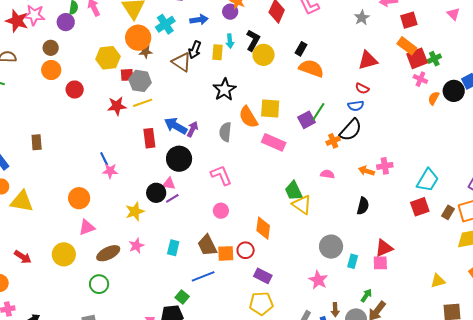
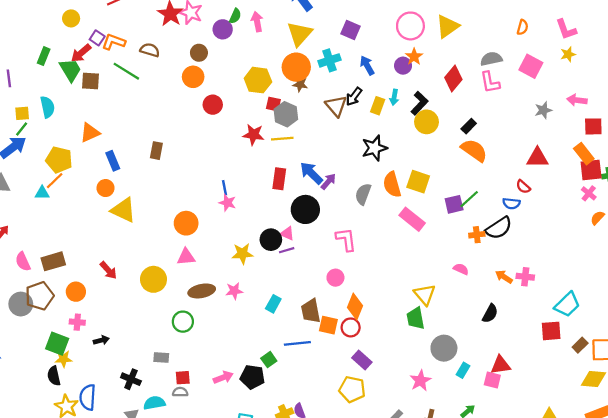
blue arrow: (199, 20) -> (367, 65), turned -126
green trapezoid: (294, 191) -> (416, 318), moved
orange diamond: (263, 228) -> (355, 307), moved

